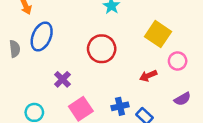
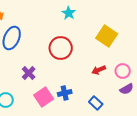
pink circle: (178, 61) -> (123, 71), moved
blue cross: (120, 106) -> (65, 93), moved

